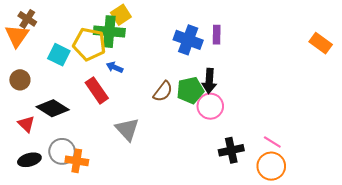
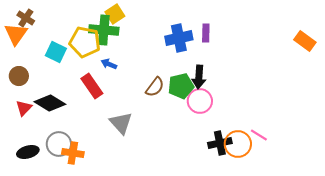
blue cross: (188, 40) -> (179, 38), turned -32
red triangle: (26, 124) -> (24, 108), moved, turned 30
orange circle: (271, 166) -> (238, 144), moved

